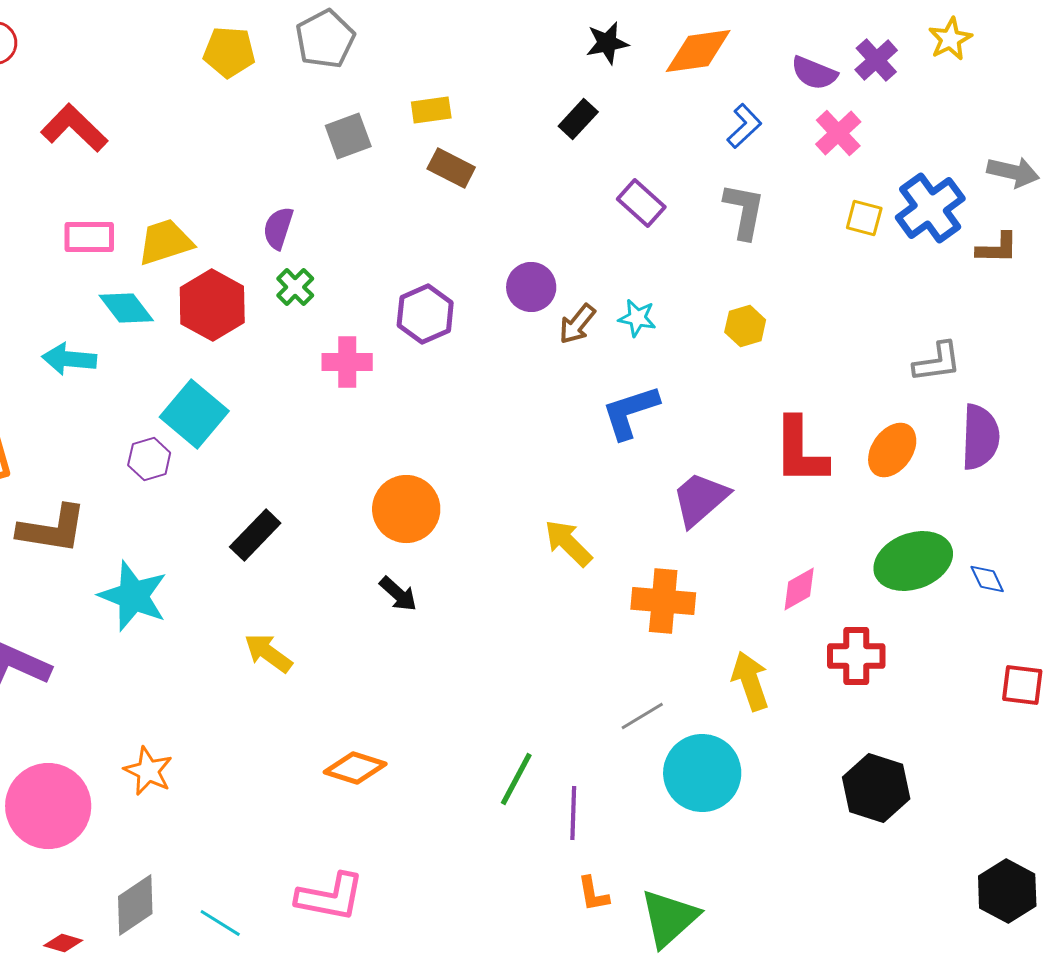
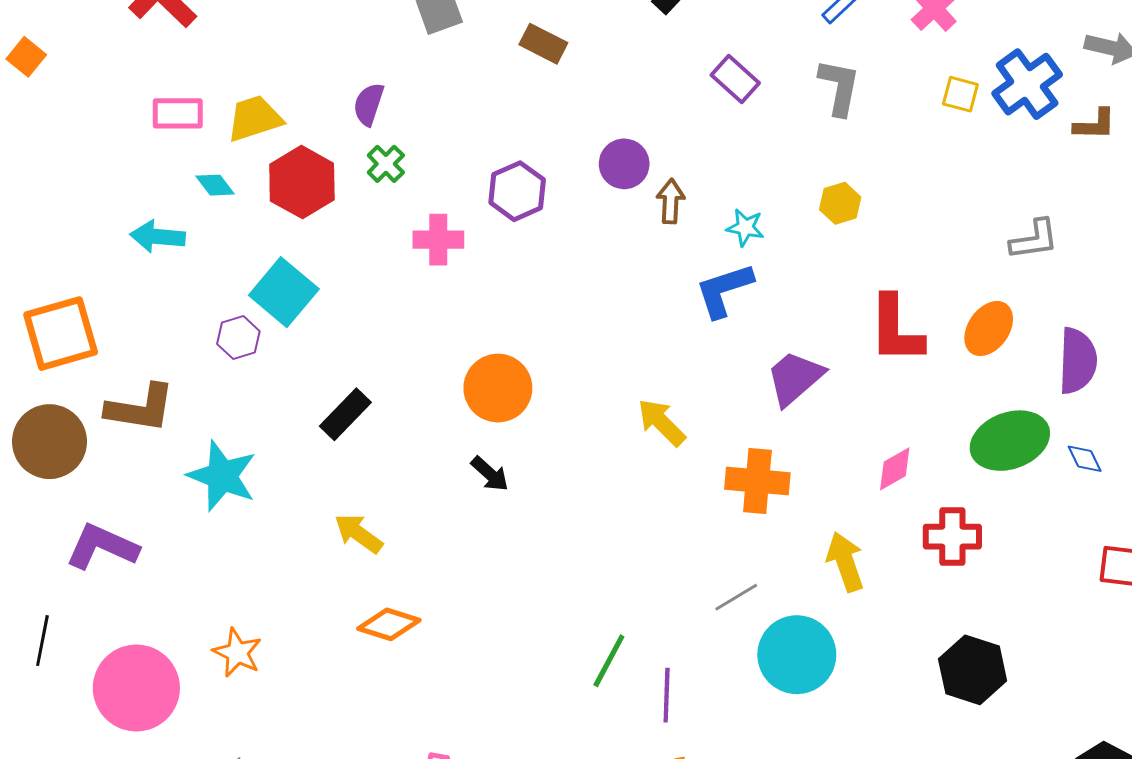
cyan diamond: (126, 308) -> (215, 185), size x0.7
cyan star: (637, 318) -> (745, 227), moved
brown arrow: (577, 324) -> (671, 201), turned 144
purple semicircle: (980, 437) -> (1078, 361), moved
orange diamond: (355, 768) -> (389, 624), moved

